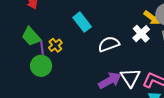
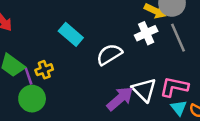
white cross: (141, 34) -> (146, 33), turned 30
yellow cross: (55, 45) -> (44, 70), turned 32

